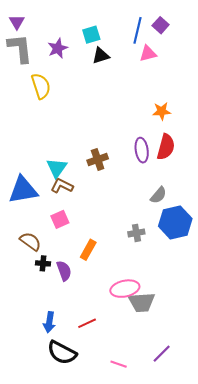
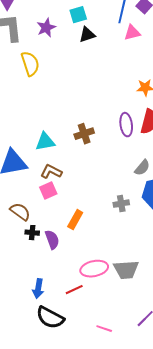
cyan triangle: (57, 168) -> (45, 142), turned 45
brown L-shape: (62, 186) -> (51, 172), moved
pink ellipse: (125, 289) -> (94, 269), moved

